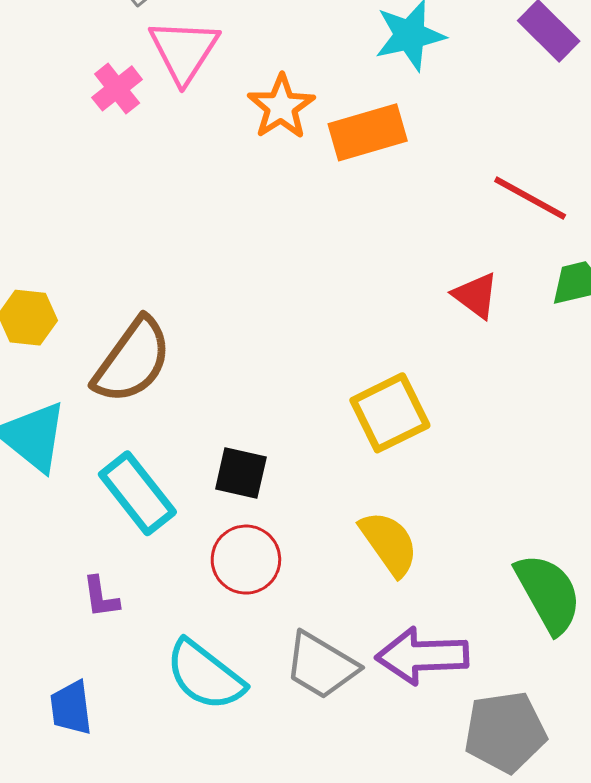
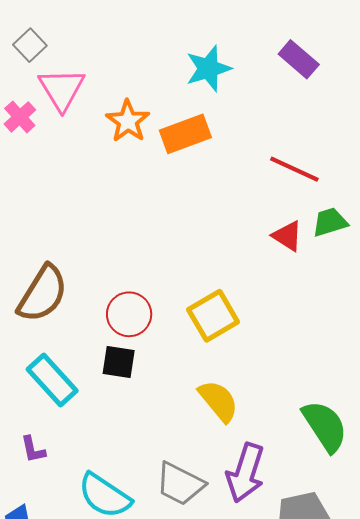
red triangle: (476, 295) -> (287, 236), moved
red circle: (246, 560) -> (129, 314), moved
purple arrow: (422, 656) -> (245, 473), turned -66

